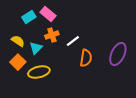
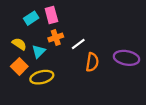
pink rectangle: (48, 14) -> (51, 15), turned 35
purple ellipse: (118, 54) -> (126, 58), turned 75

